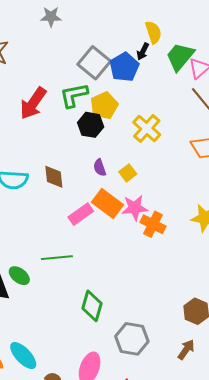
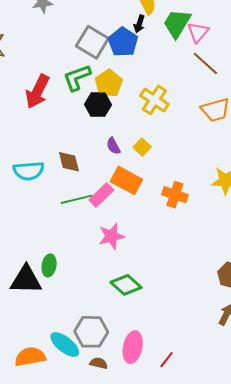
pink star: (135, 208) -> (112, 236), moved
green line: (57, 258) -> (76, 199), moved
green ellipse: (19, 276) -> (49, 265), turned 70
green diamond: (92, 306) -> (126, 285), turned -56
gray hexagon: (132, 339) -> (91, 332), moved

